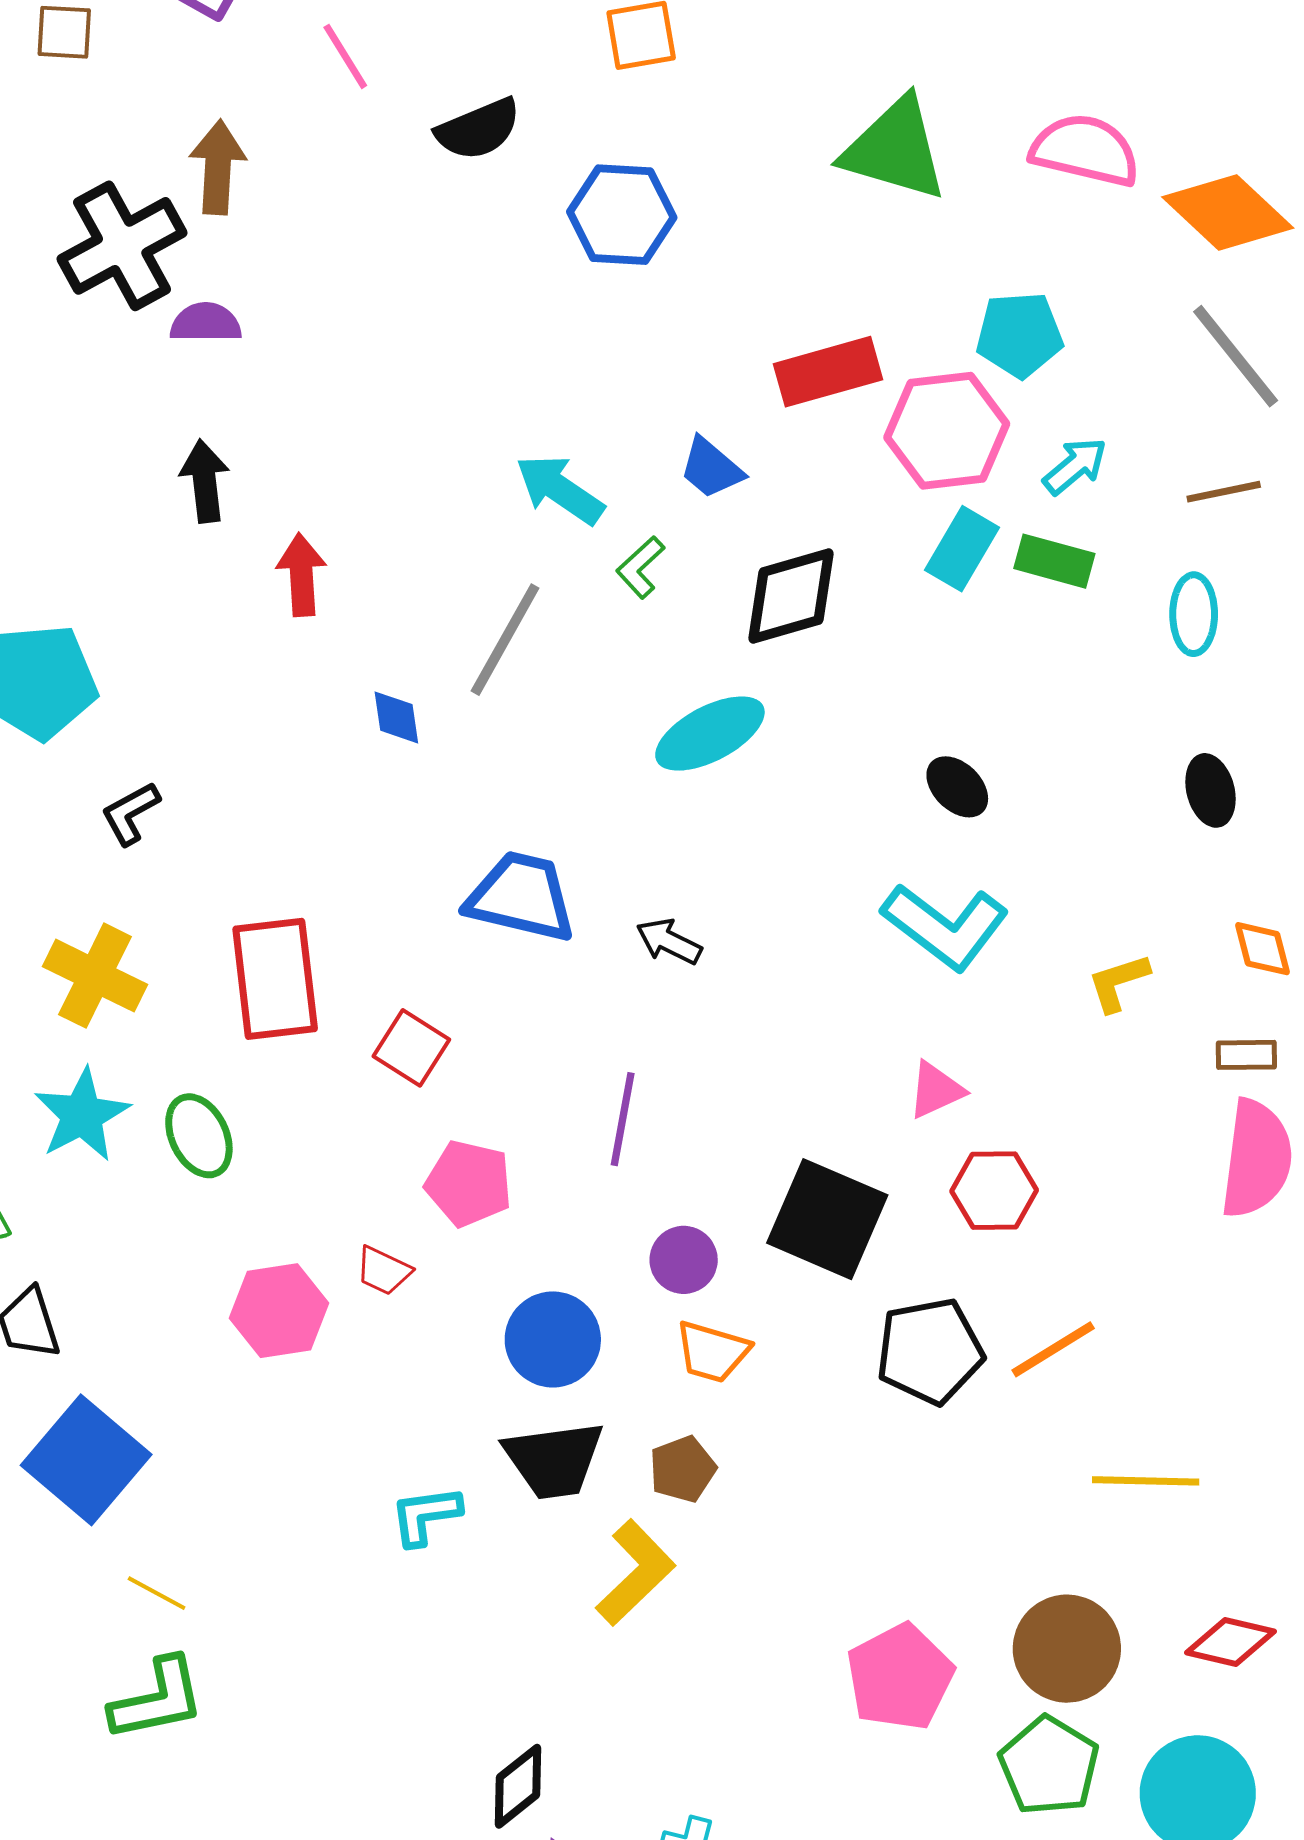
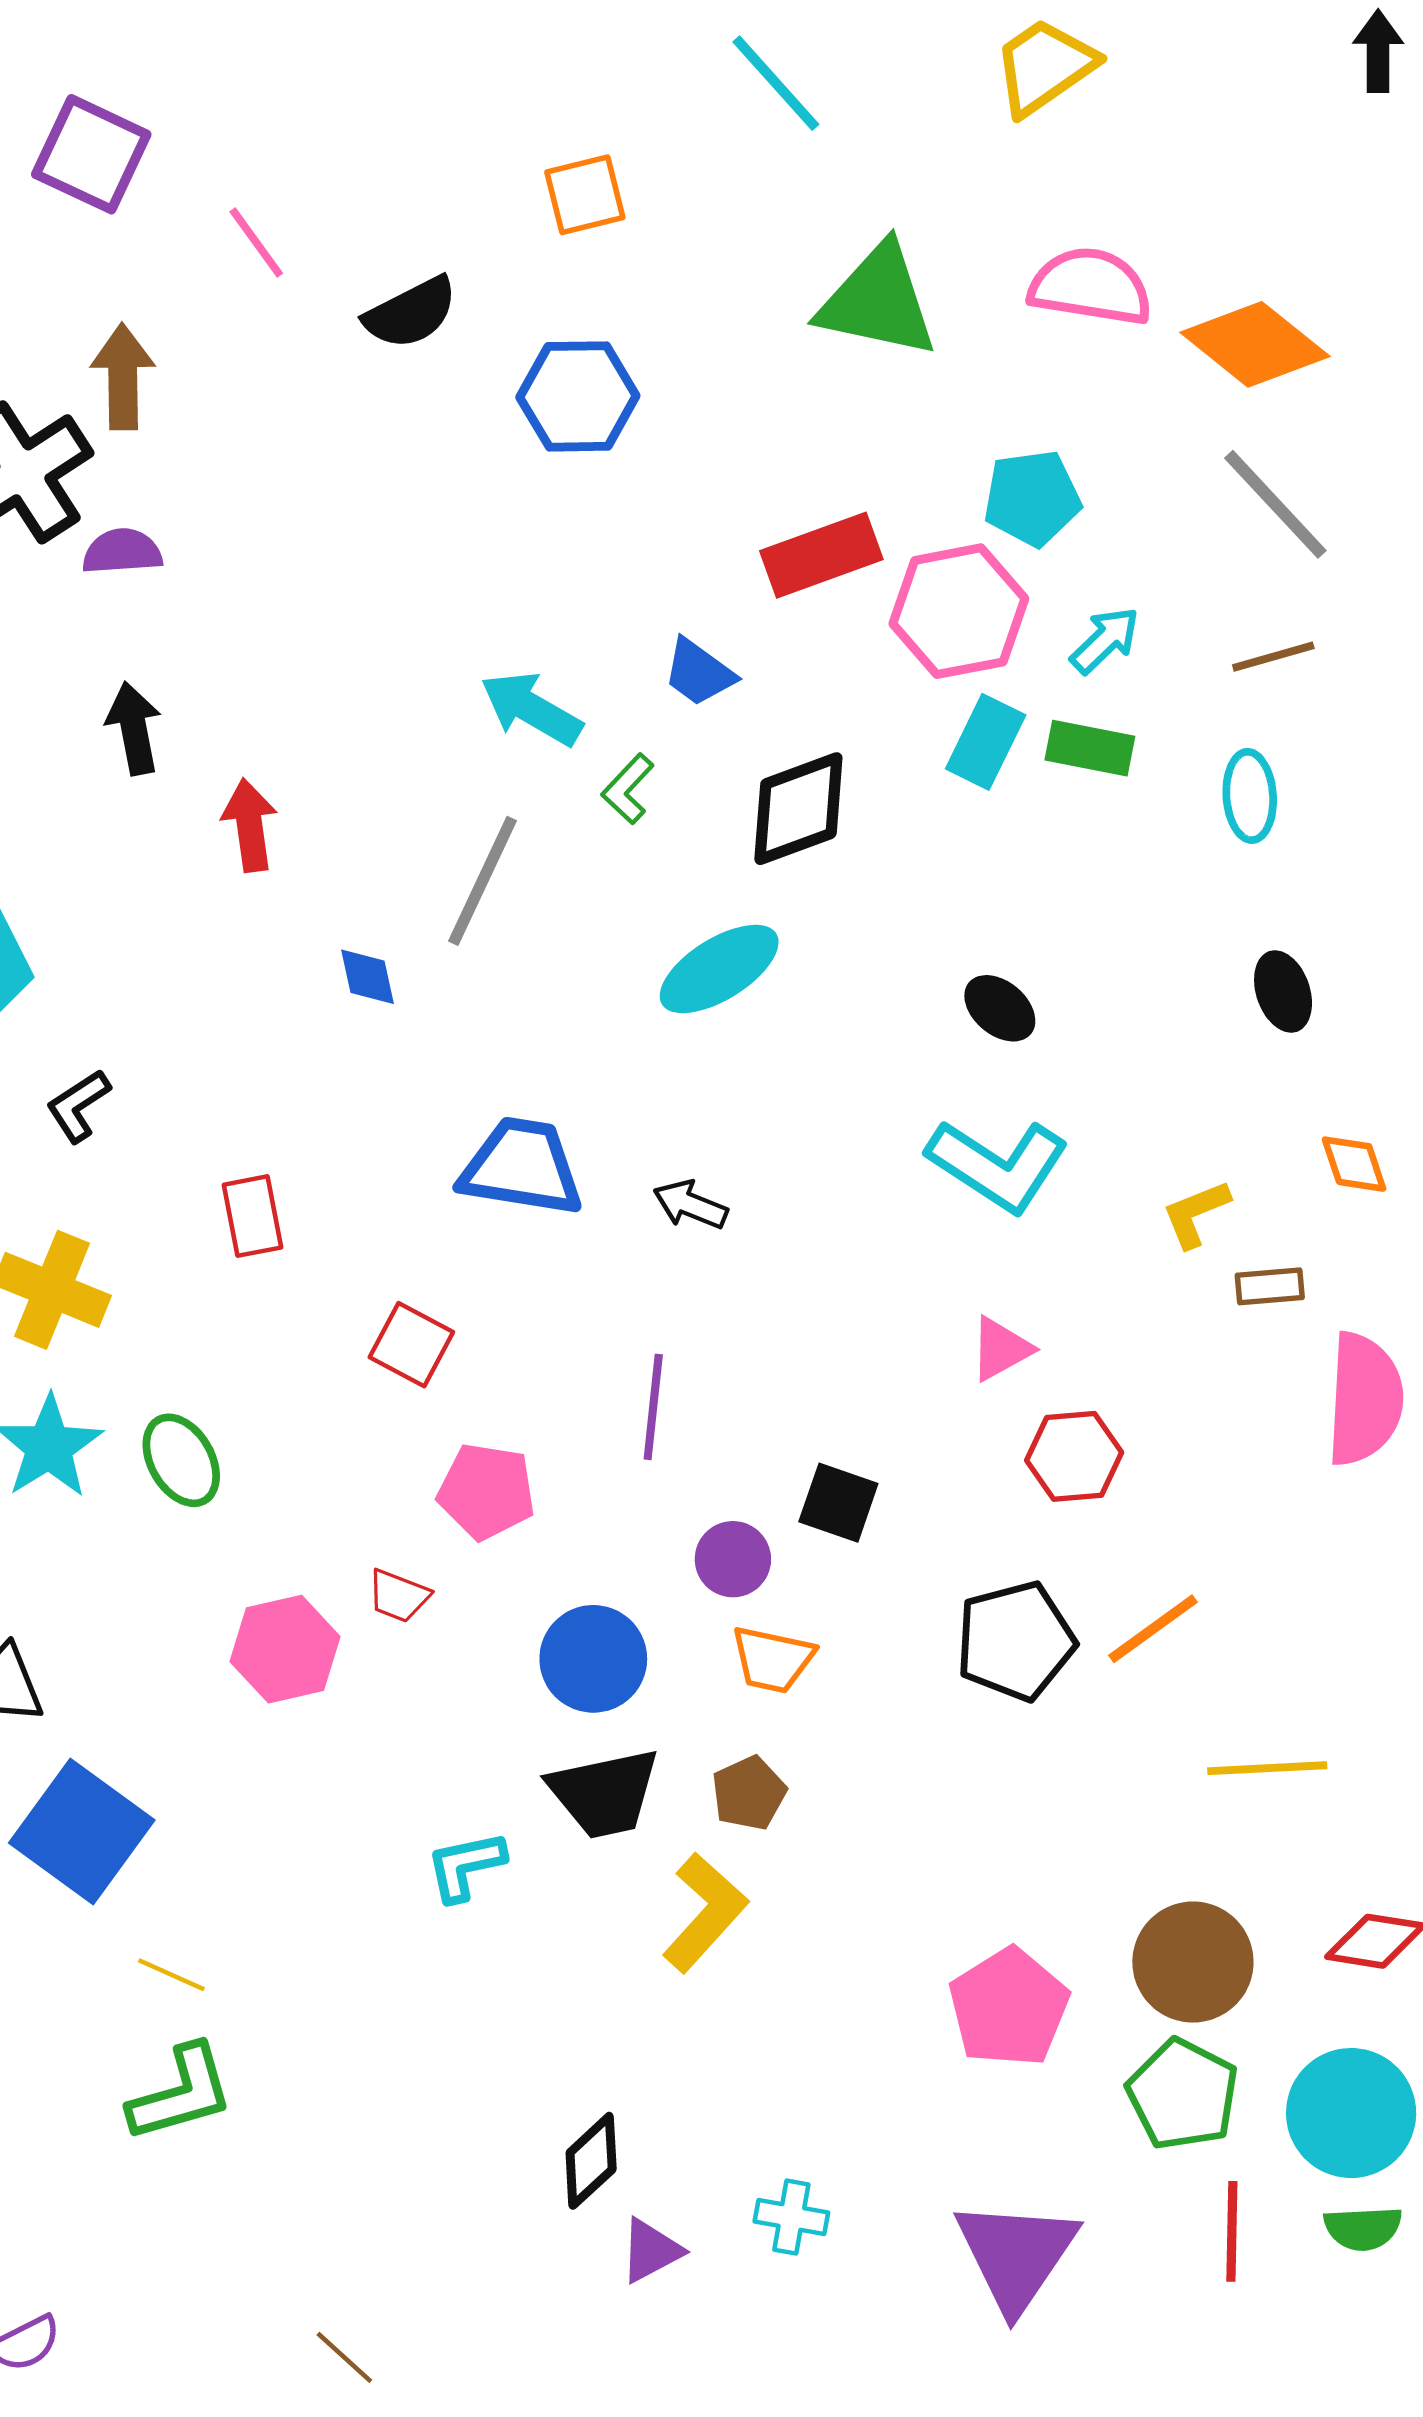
red rectangle: (275, 979) -> (252, 1216), moved, size x0.6
brown rectangle: (1246, 1055) -> (1270, 1286), moved
black square: (827, 1219) -> (838, 1503), moved, size x0.6

